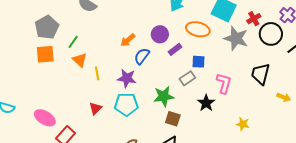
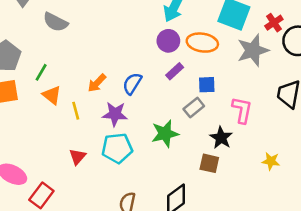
purple circle: (160, 34) -> (168, 41), moved
gray star: (236, 38) -> (253, 50), turned -30
orange arrow: (128, 40) -> (97, 83), moved
brown square: (173, 119) -> (209, 163), moved

